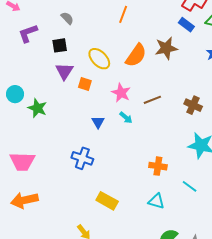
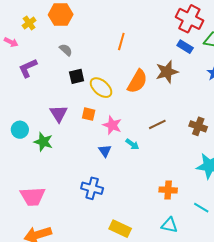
black square: (60, 45) -> (77, 76), moved
purple triangle: (64, 71) -> (59, 114), moved
pink star: (121, 93) -> (112, 125), moved

